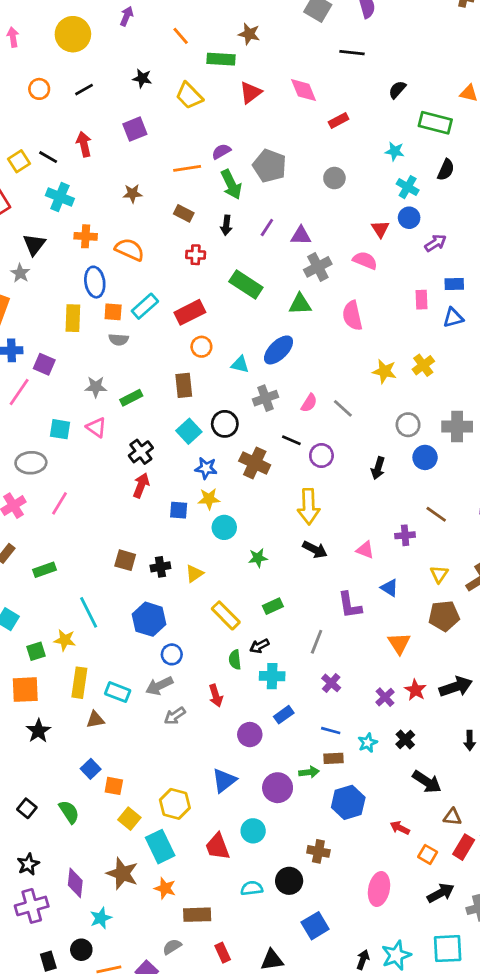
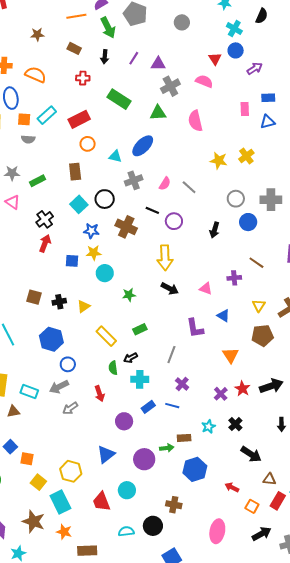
blue line: (331, 731) -> (172, 406), moved

